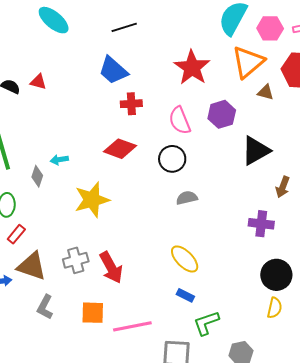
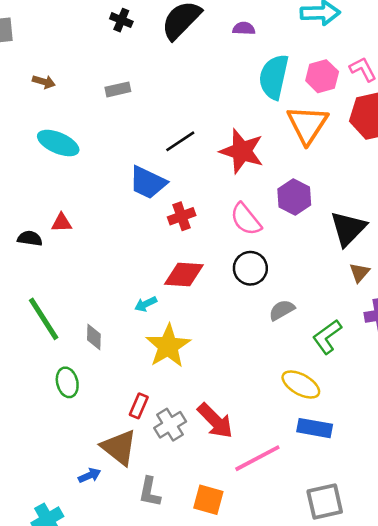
black line: (124, 27) -> (180, 141), moved
brown triangle: (266, 92) -> (359, 273), moved, turned -48
cyan arrow: (59, 160) -> (146, 304), moved
red rectangle: (16, 234) -> (139, 406), moved
brown triangle: (32, 266) -> (119, 447), turned 36
blue rectangle: (185, 295) -> (315, 428), size x1.5
orange square: (93, 313) -> (208, 500), moved, turned 30
green L-shape: (206, 323) -> (327, 337), moved
pink line: (132, 326) -> (257, 458), moved

